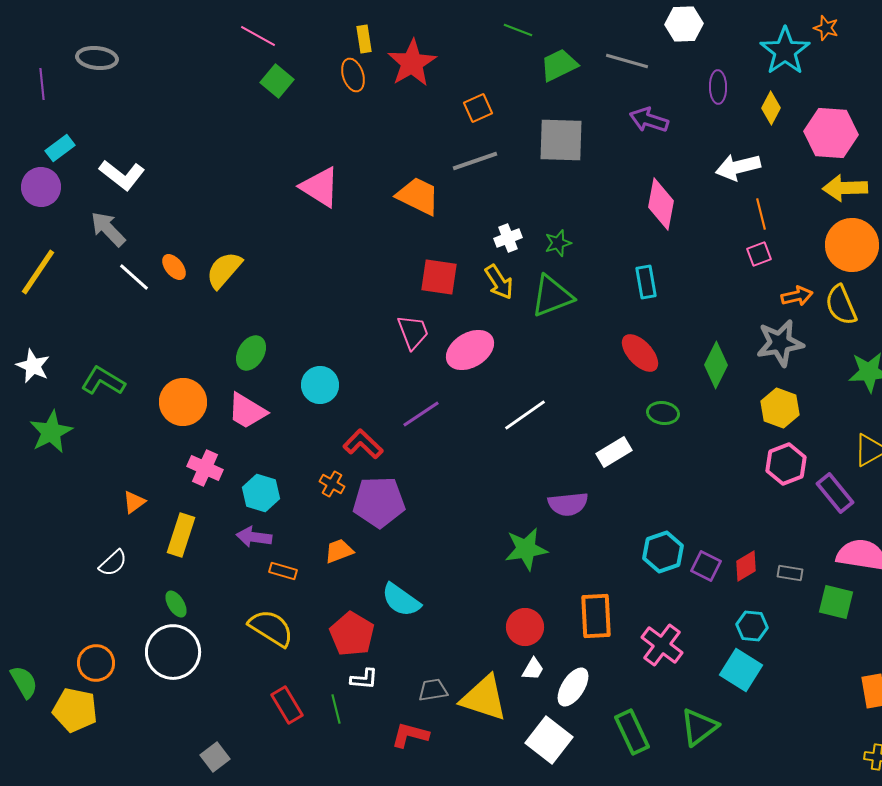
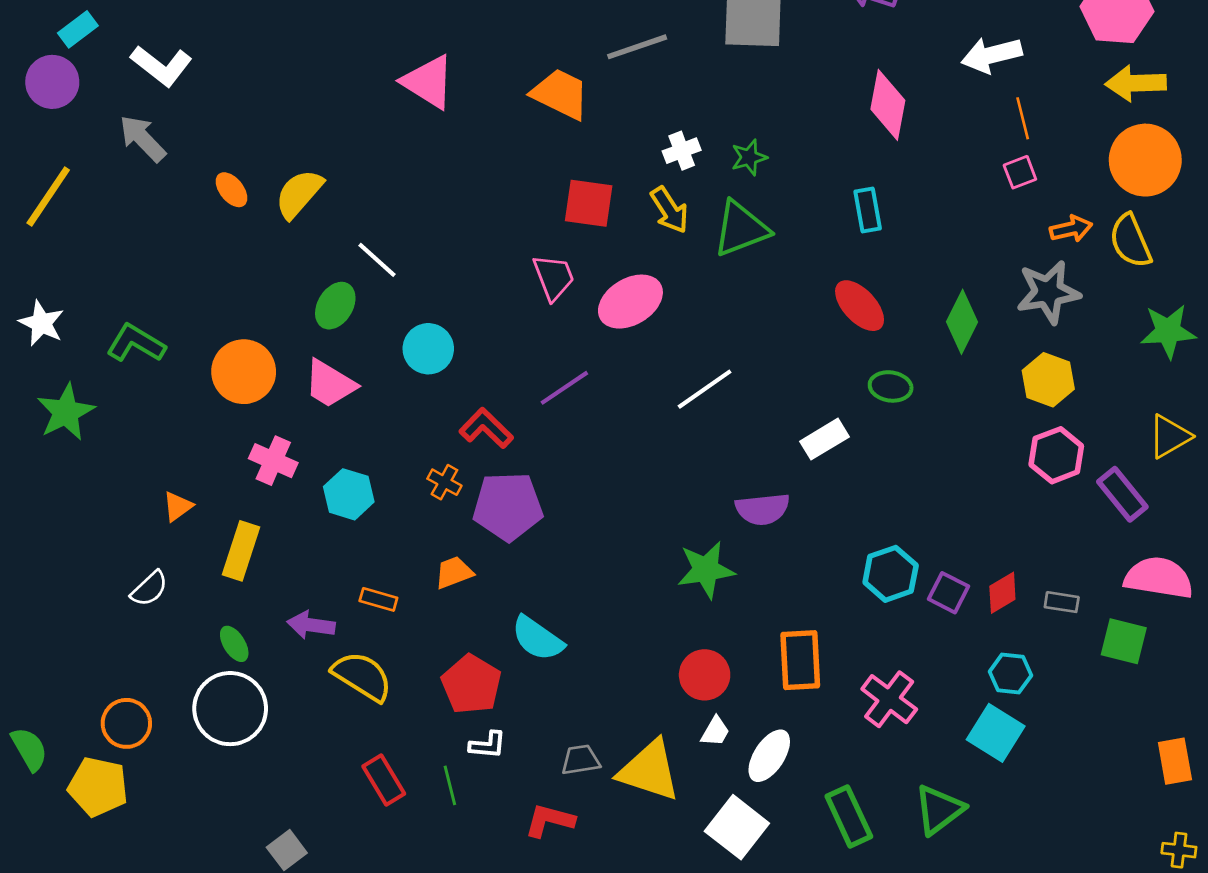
white line: (134, 277) -> (377, 260), moved
purple arrow: (254, 537) -> (311, 625), moved

